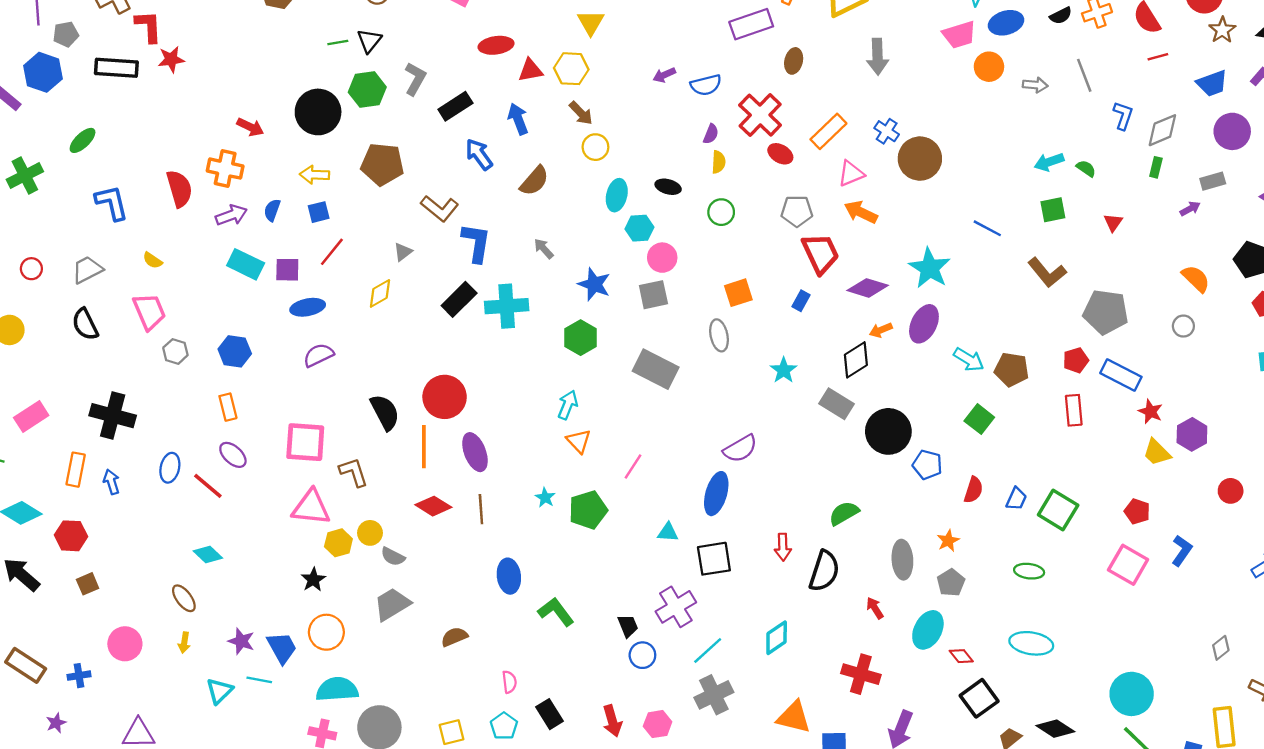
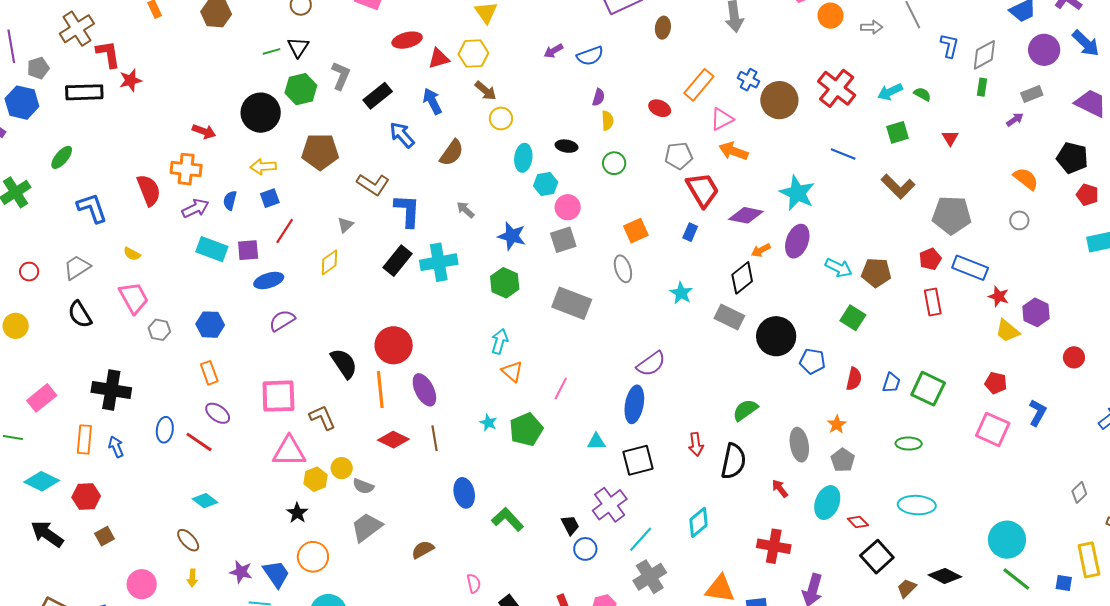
red cross: (760, 115) -> (837, 88), moved

